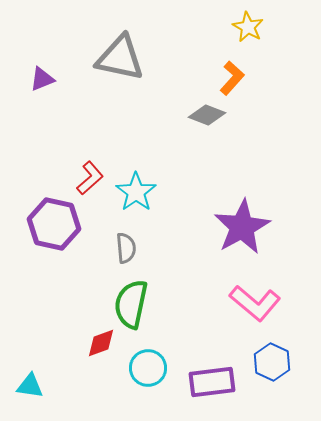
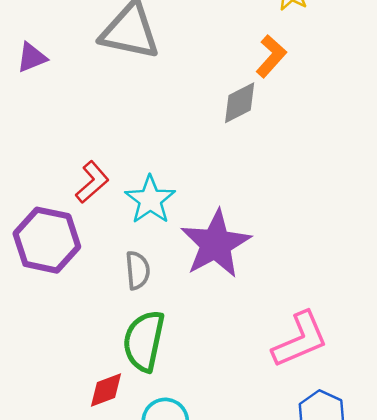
gray diamond: (207, 115) -> (240, 103), turned -48
purple star: (242, 227) -> (216, 244), moved
pink L-shape: (255, 303) -> (300, 340), turned -63

